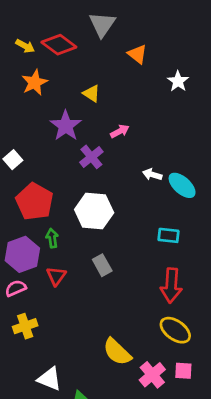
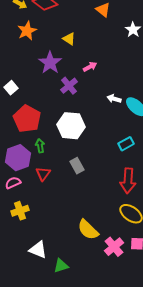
cyan rectangle: (169, 235) -> (126, 144), turned -35

